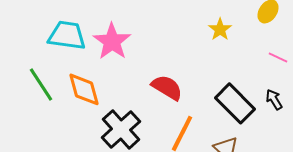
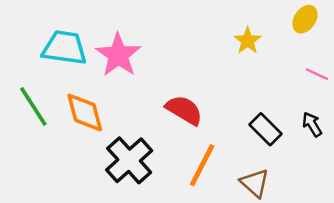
black rectangle: (235, 103) -> (265, 129), size x0.7

